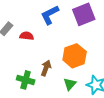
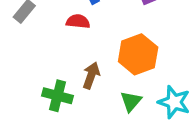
red semicircle: (27, 36) -> (78, 21), moved

